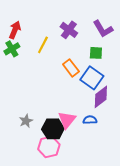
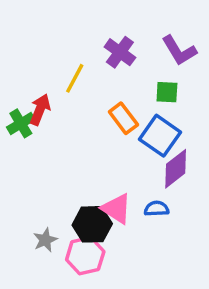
red arrow: (15, 30) -> (40, 110), moved
green cross: (12, 49) -> (21, 123), moved
pink triangle: (67, 120) -> (116, 209), turned -36
gray star: (26, 121) -> (45, 240), moved

